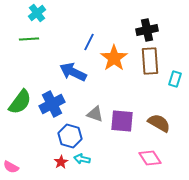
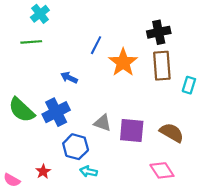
blue arrow: (73, 72) -> (69, 78), moved, size x0.6
green semicircle: (20, 102) -> (22, 110), turned 96
red star: (61, 162) -> (43, 172), moved

